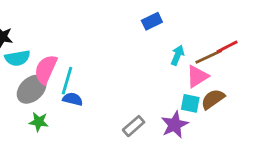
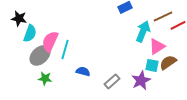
cyan arrow: (177, 55) -> (143, 31), size x1.5
brown line: (209, 57) -> (163, 16), moved
cyan semicircle: (17, 58) -> (30, 33), turned -60
blue semicircle: (73, 99) -> (83, 71), moved

